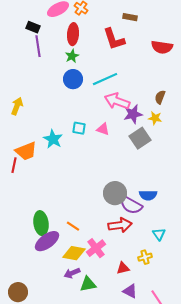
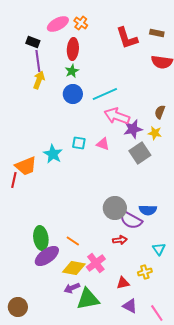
brown rectangle: (130, 17) -> (157, 33), moved
red L-shape: (114, 39) -> (127, 38), moved
yellow arrow: (17, 106) -> (39, 80), moved
red arrow: (120, 225) -> (120, 240), size x0.6
green triangle: (88, 284) -> (88, 299), size x1.4

